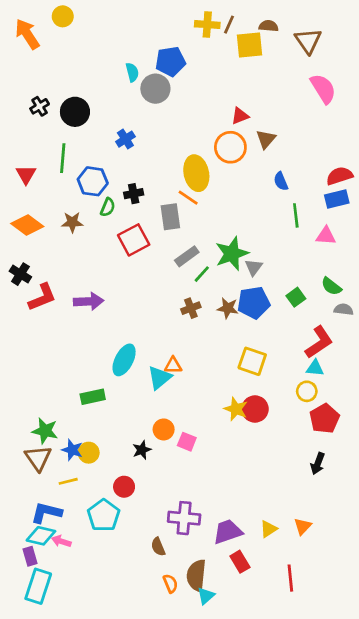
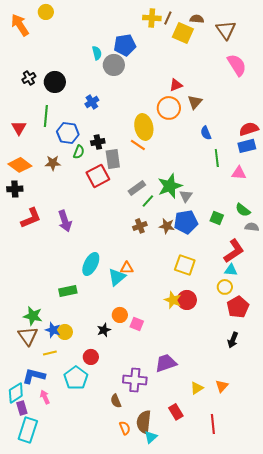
yellow square: (249, 45) -> (183, 33), turned 30
gray rectangle: (170, 217) -> (113, 159), moved
black cross: (20, 274) -> (15, 189), moved, turned -35
green square: (296, 297) -> (217, 218), turned -32
purple arrow: (89, 301) -> (65, 221), turned 75
purple trapezoid: (228, 532) -> (166, 363), moved
cyan diamond: (41, 536) -> (16, 393), moved, turned -45
pink arrow: (61, 541) -> (45, 397), turned 48

